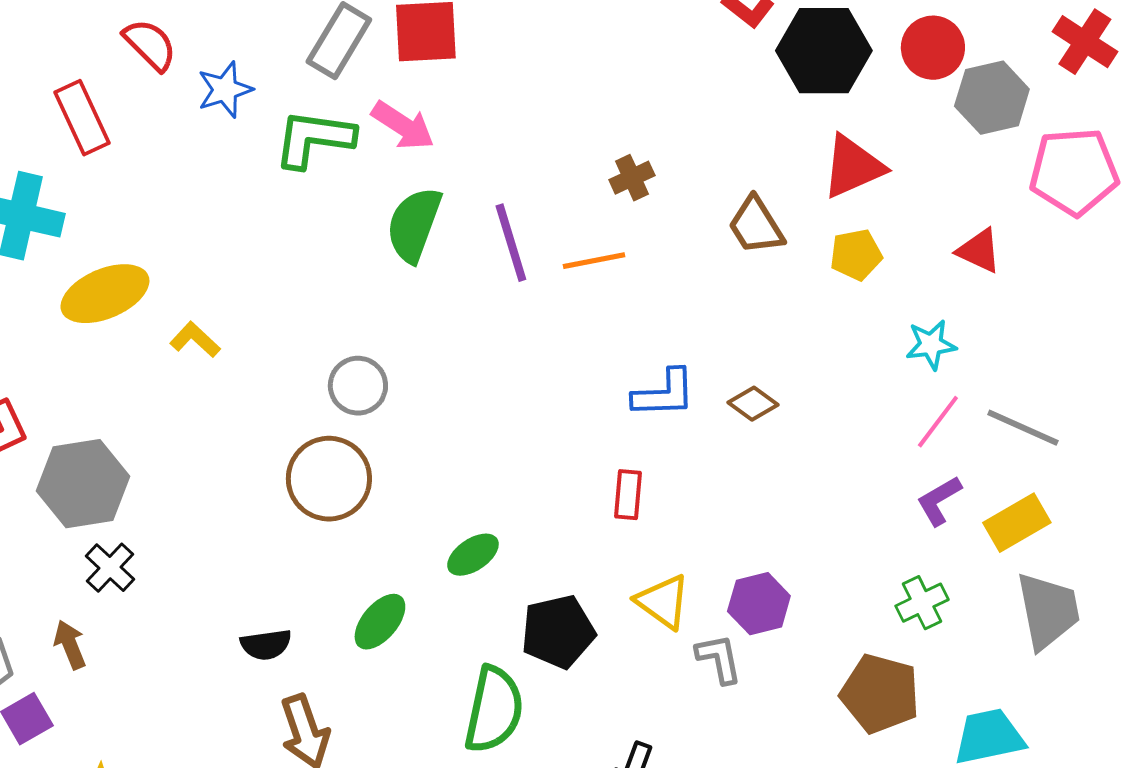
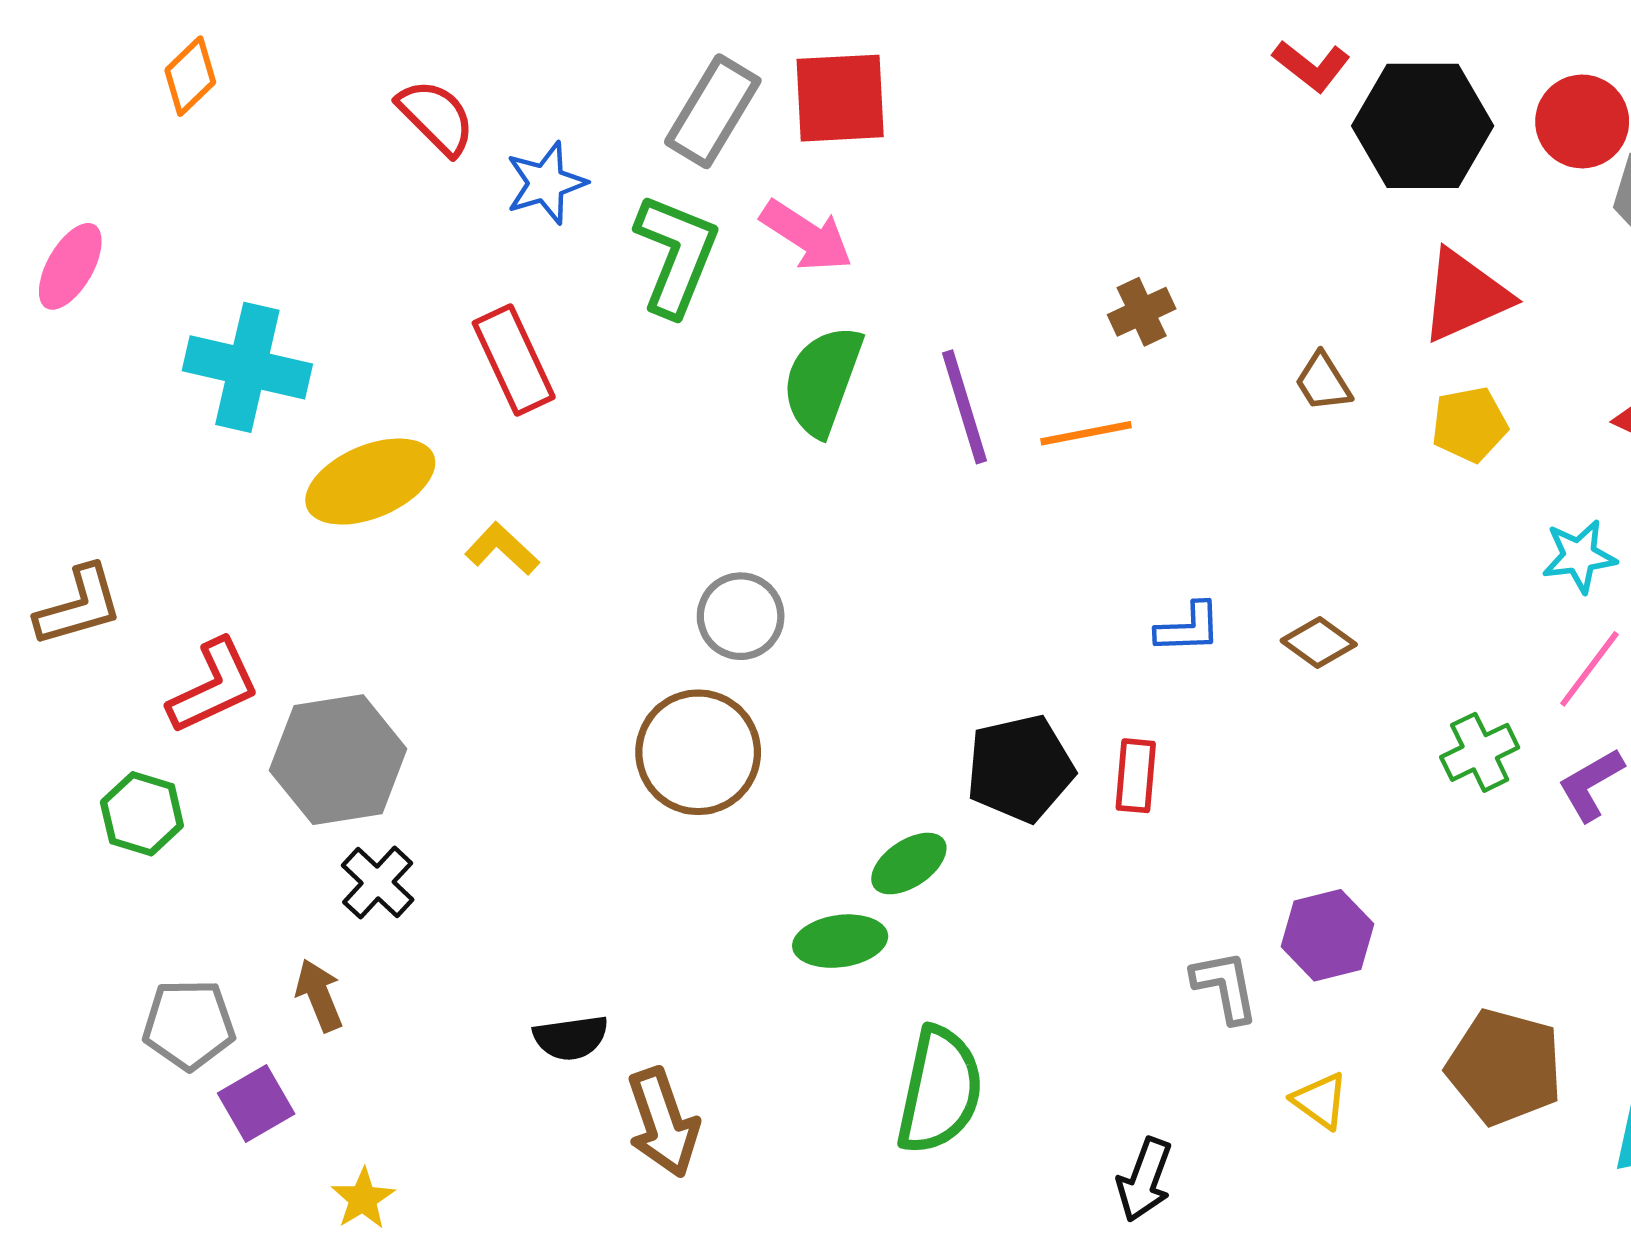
red rectangle: (82, 118) -> (514, 360), moved
green L-shape: (314, 139) -> (676, 255), turned 104
brown trapezoid: (756, 226) -> (1323, 382), size x0.7
blue L-shape: (664, 394) -> (1188, 628), size x0.7
yellow triangle: (663, 602) -> (1320, 1101), moved, size x0.7
green cross: (922, 603) -> (1480, 752), moved
green ellipse: (380, 622) -> (840, 941), moved, turned 42
black pentagon: (558, 632) -> (1020, 768), moved
black semicircle: (266, 645) -> (571, 1038), moved
gray L-shape: (719, 659) -> (1225, 986), moved

